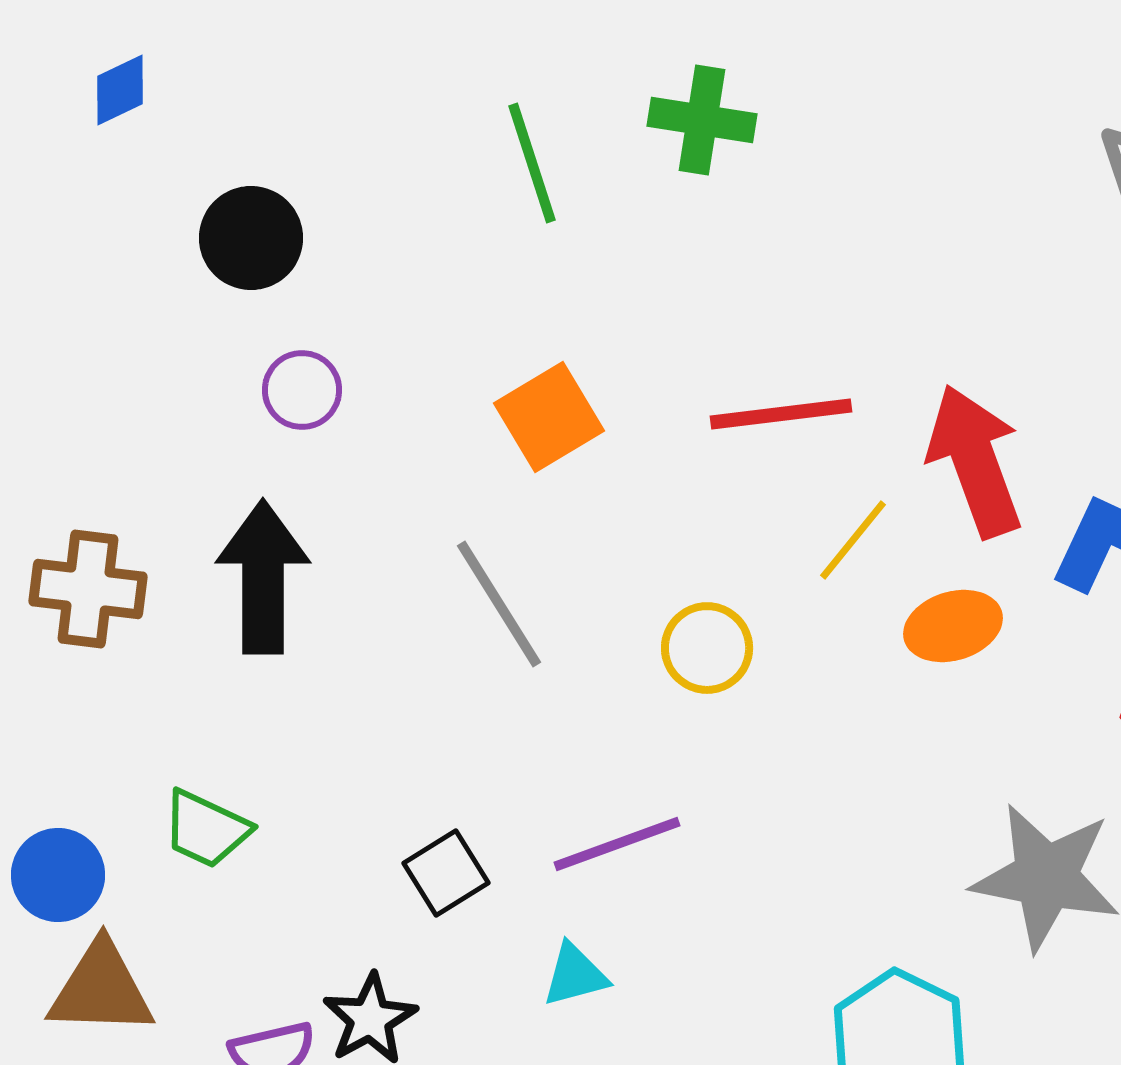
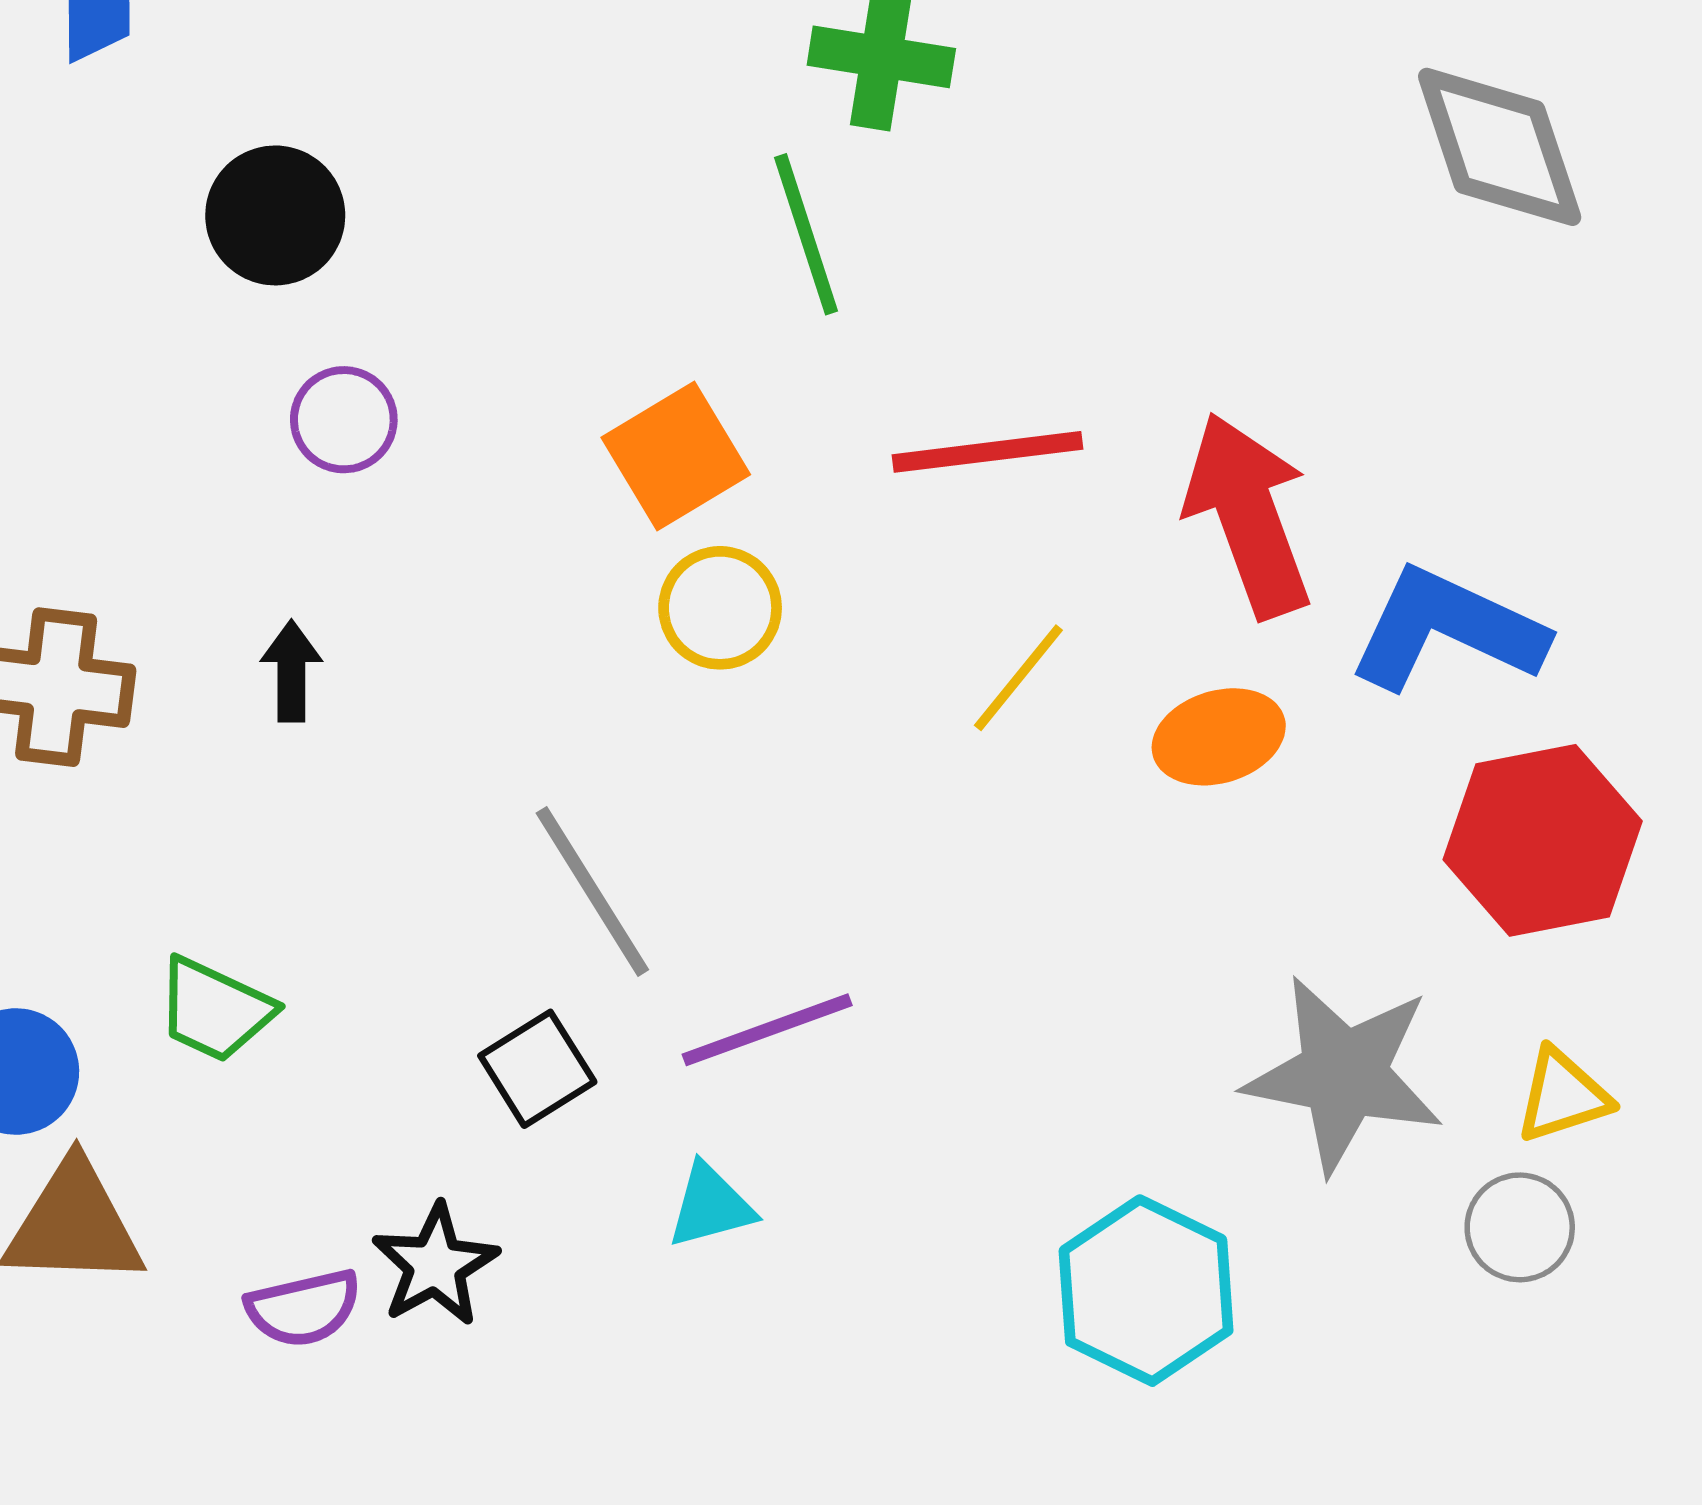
green line: (532, 163) -> (806, 234), moved
yellow line: (853, 540) -> (1018, 678), moved
black arrow: (263, 577) -> (291, 671), size x0.5
gray line: (499, 604) -> (592, 891), moved
yellow circle: (707, 648) -> (720, 608), moved

